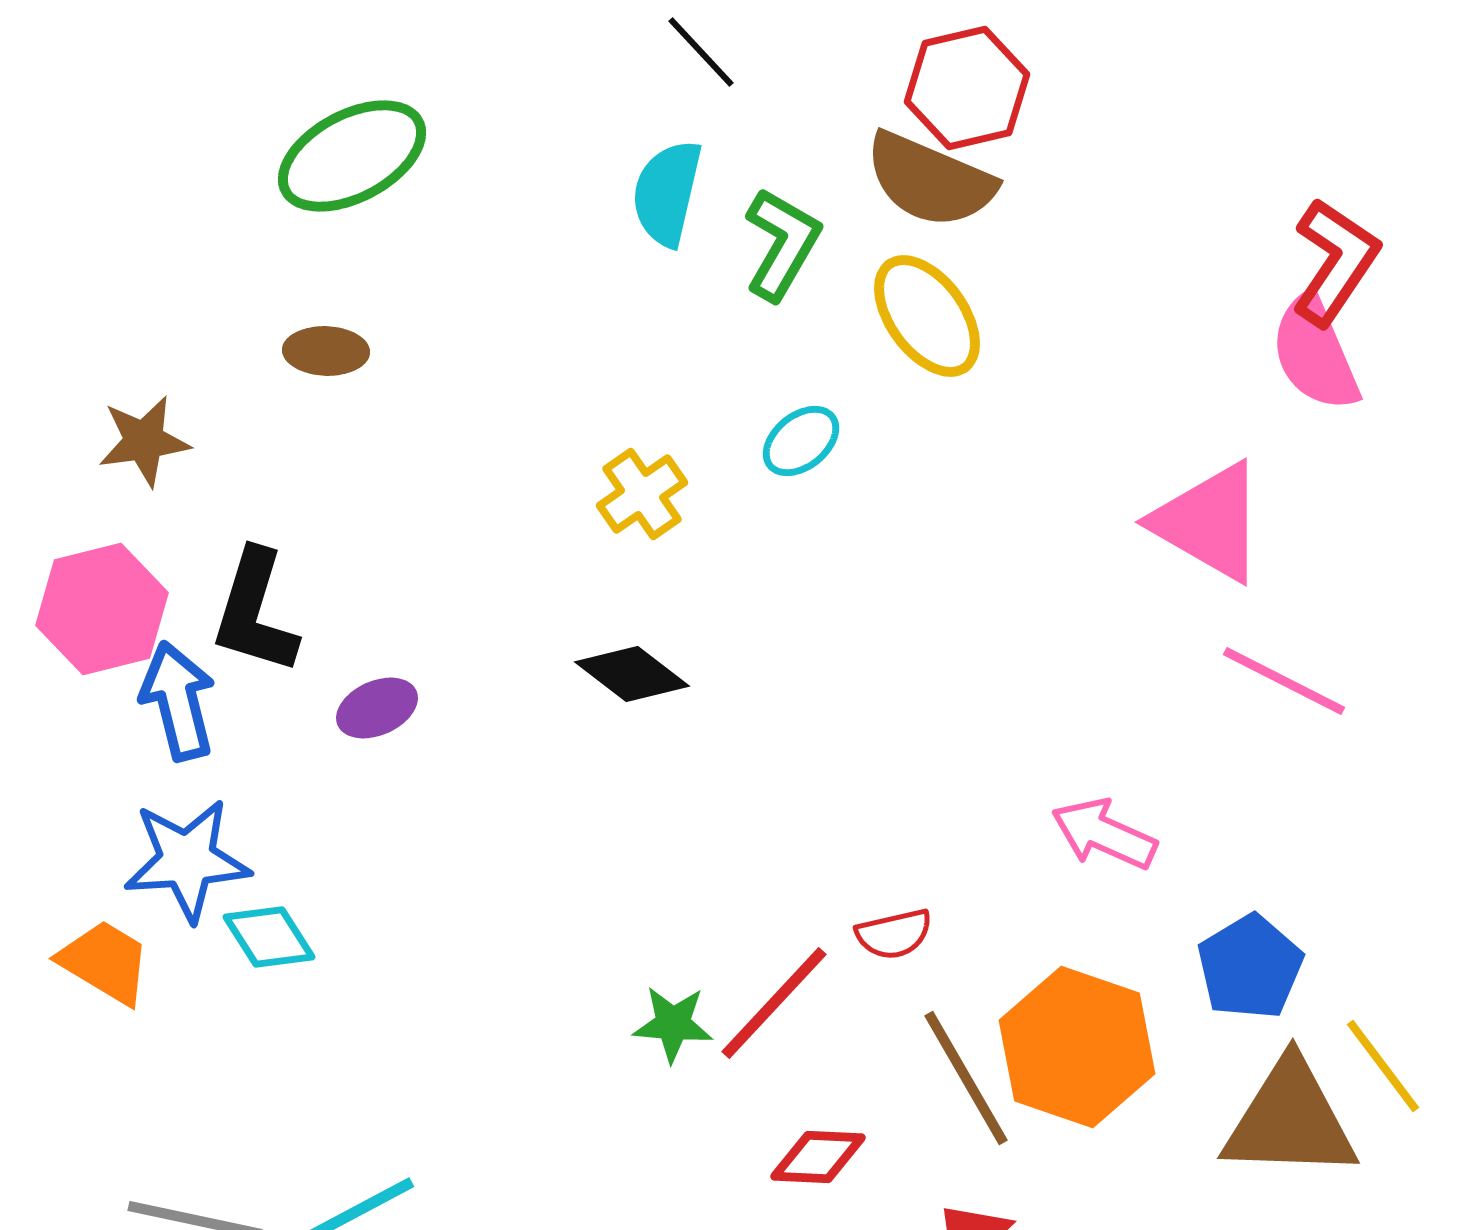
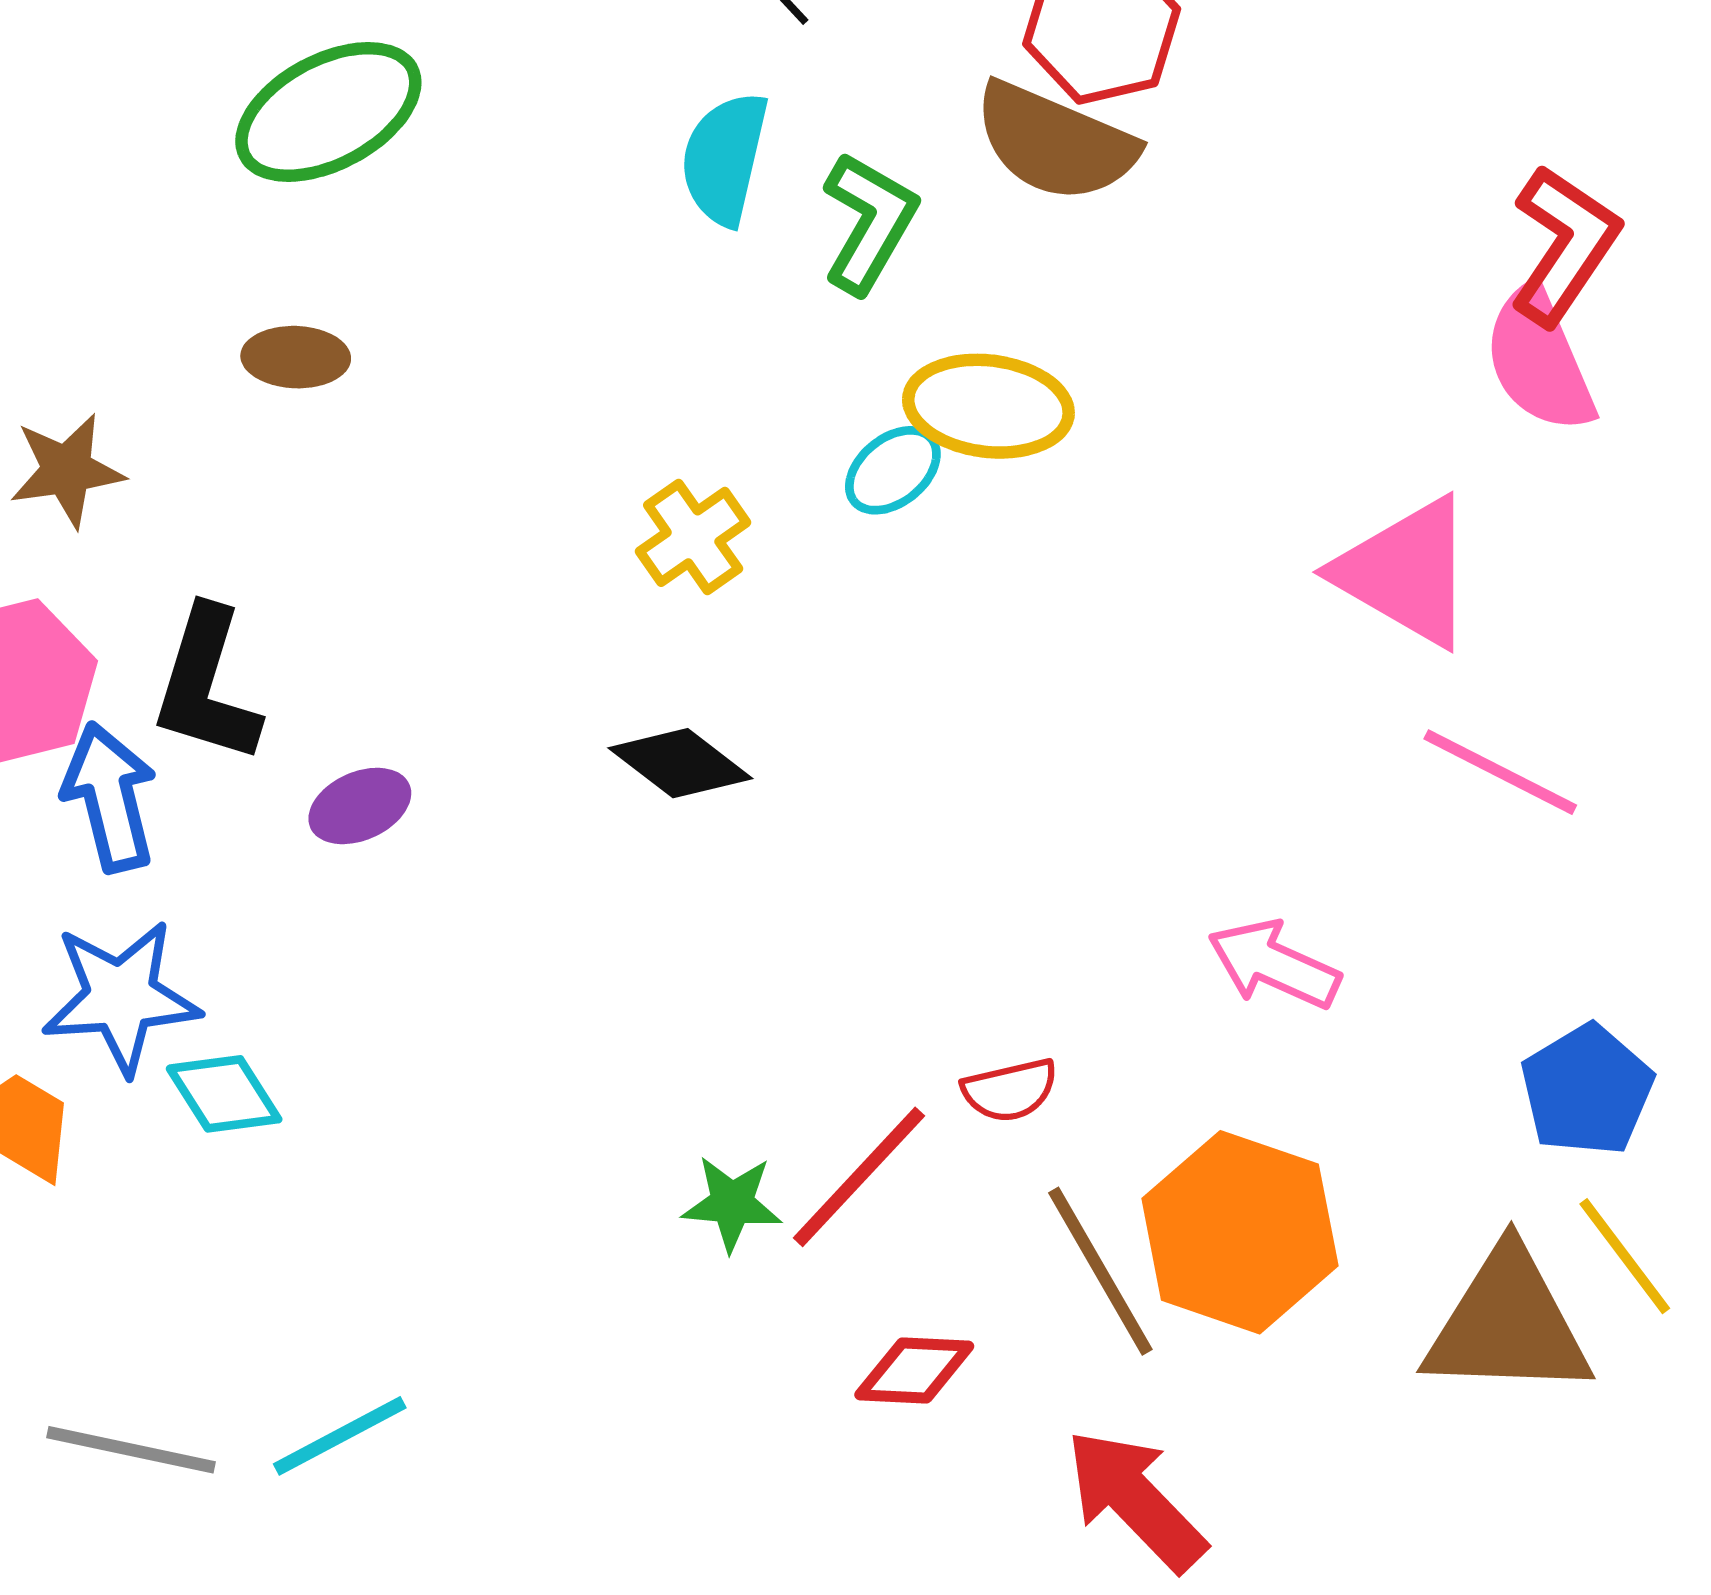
yellow ellipse: (927, 316) -> (988, 406), moved, turned -47
blue pentagon: (1250, 967) -> (1587, 1090), moved

